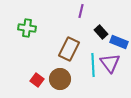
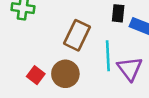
black rectangle: (101, 32) -> (118, 13), turned 48
purple triangle: (110, 63) -> (130, 69), moved

